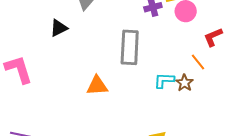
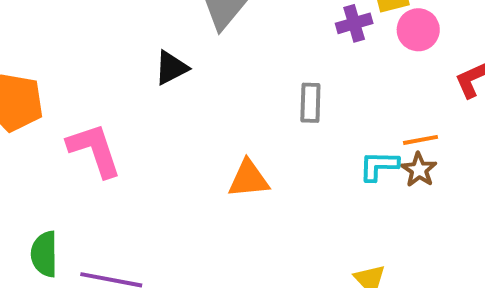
gray rectangle: (130, 47) -> (310, 103), size x0.6
orange line: (198, 62) -> (420, 140), moved, turned -60

